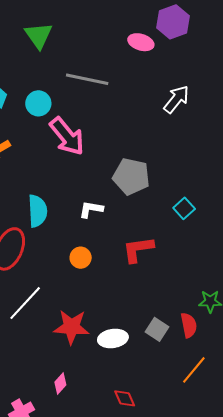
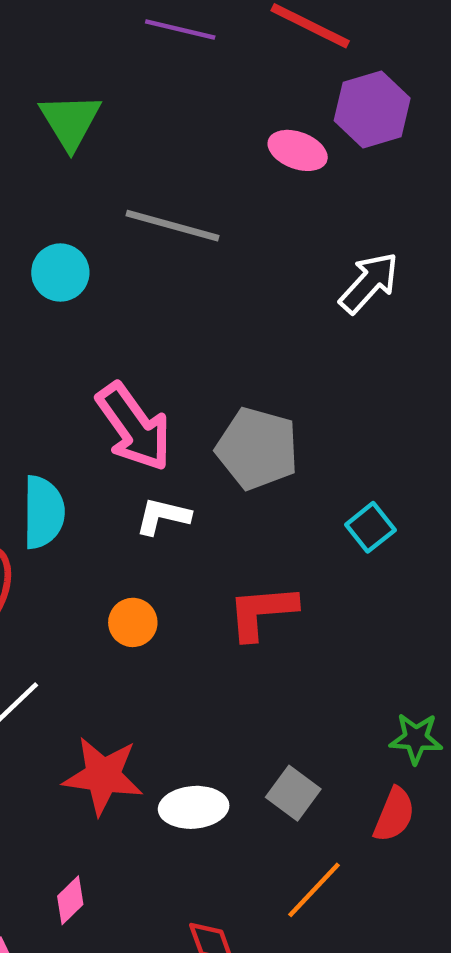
pink arrow: (67, 136) -> (134, 427), moved
red semicircle: (189, 325) -> (394, 815), moved, turned 30
orange line: (194, 370) -> (314, 890), moved

